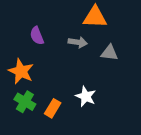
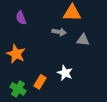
purple semicircle: (37, 36) -> (21, 18), moved
green cross: (25, 102) -> (18, 89), moved

